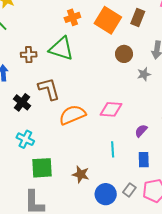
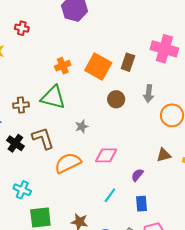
gray star: (144, 74) -> (82, 127), moved
black cross: (22, 102) -> (15, 143), moved
cyan line: (113, 149) -> (110, 195), turned 42

